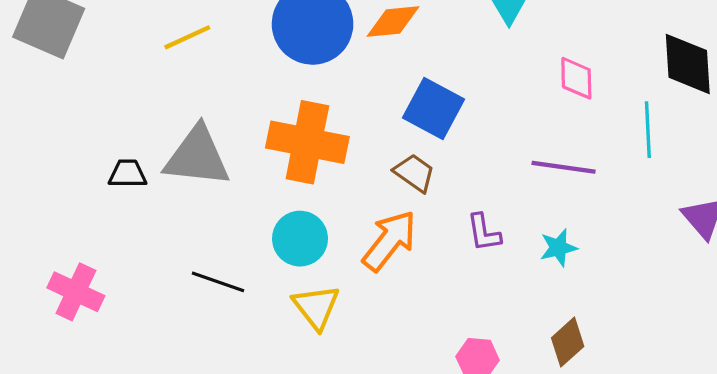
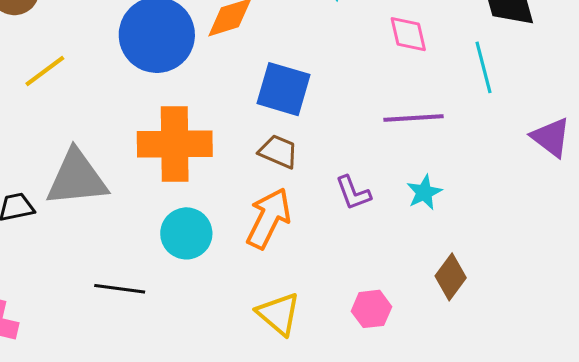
yellow triangle: (316, 307) -> (279, 314), moved

